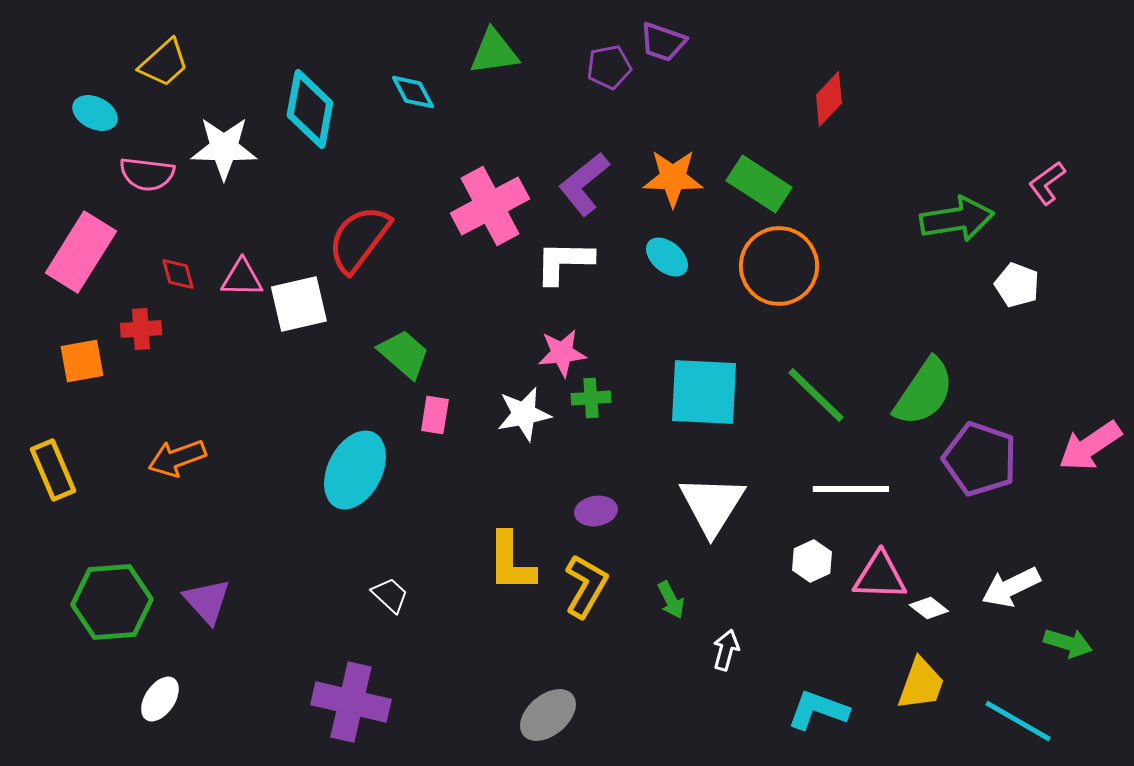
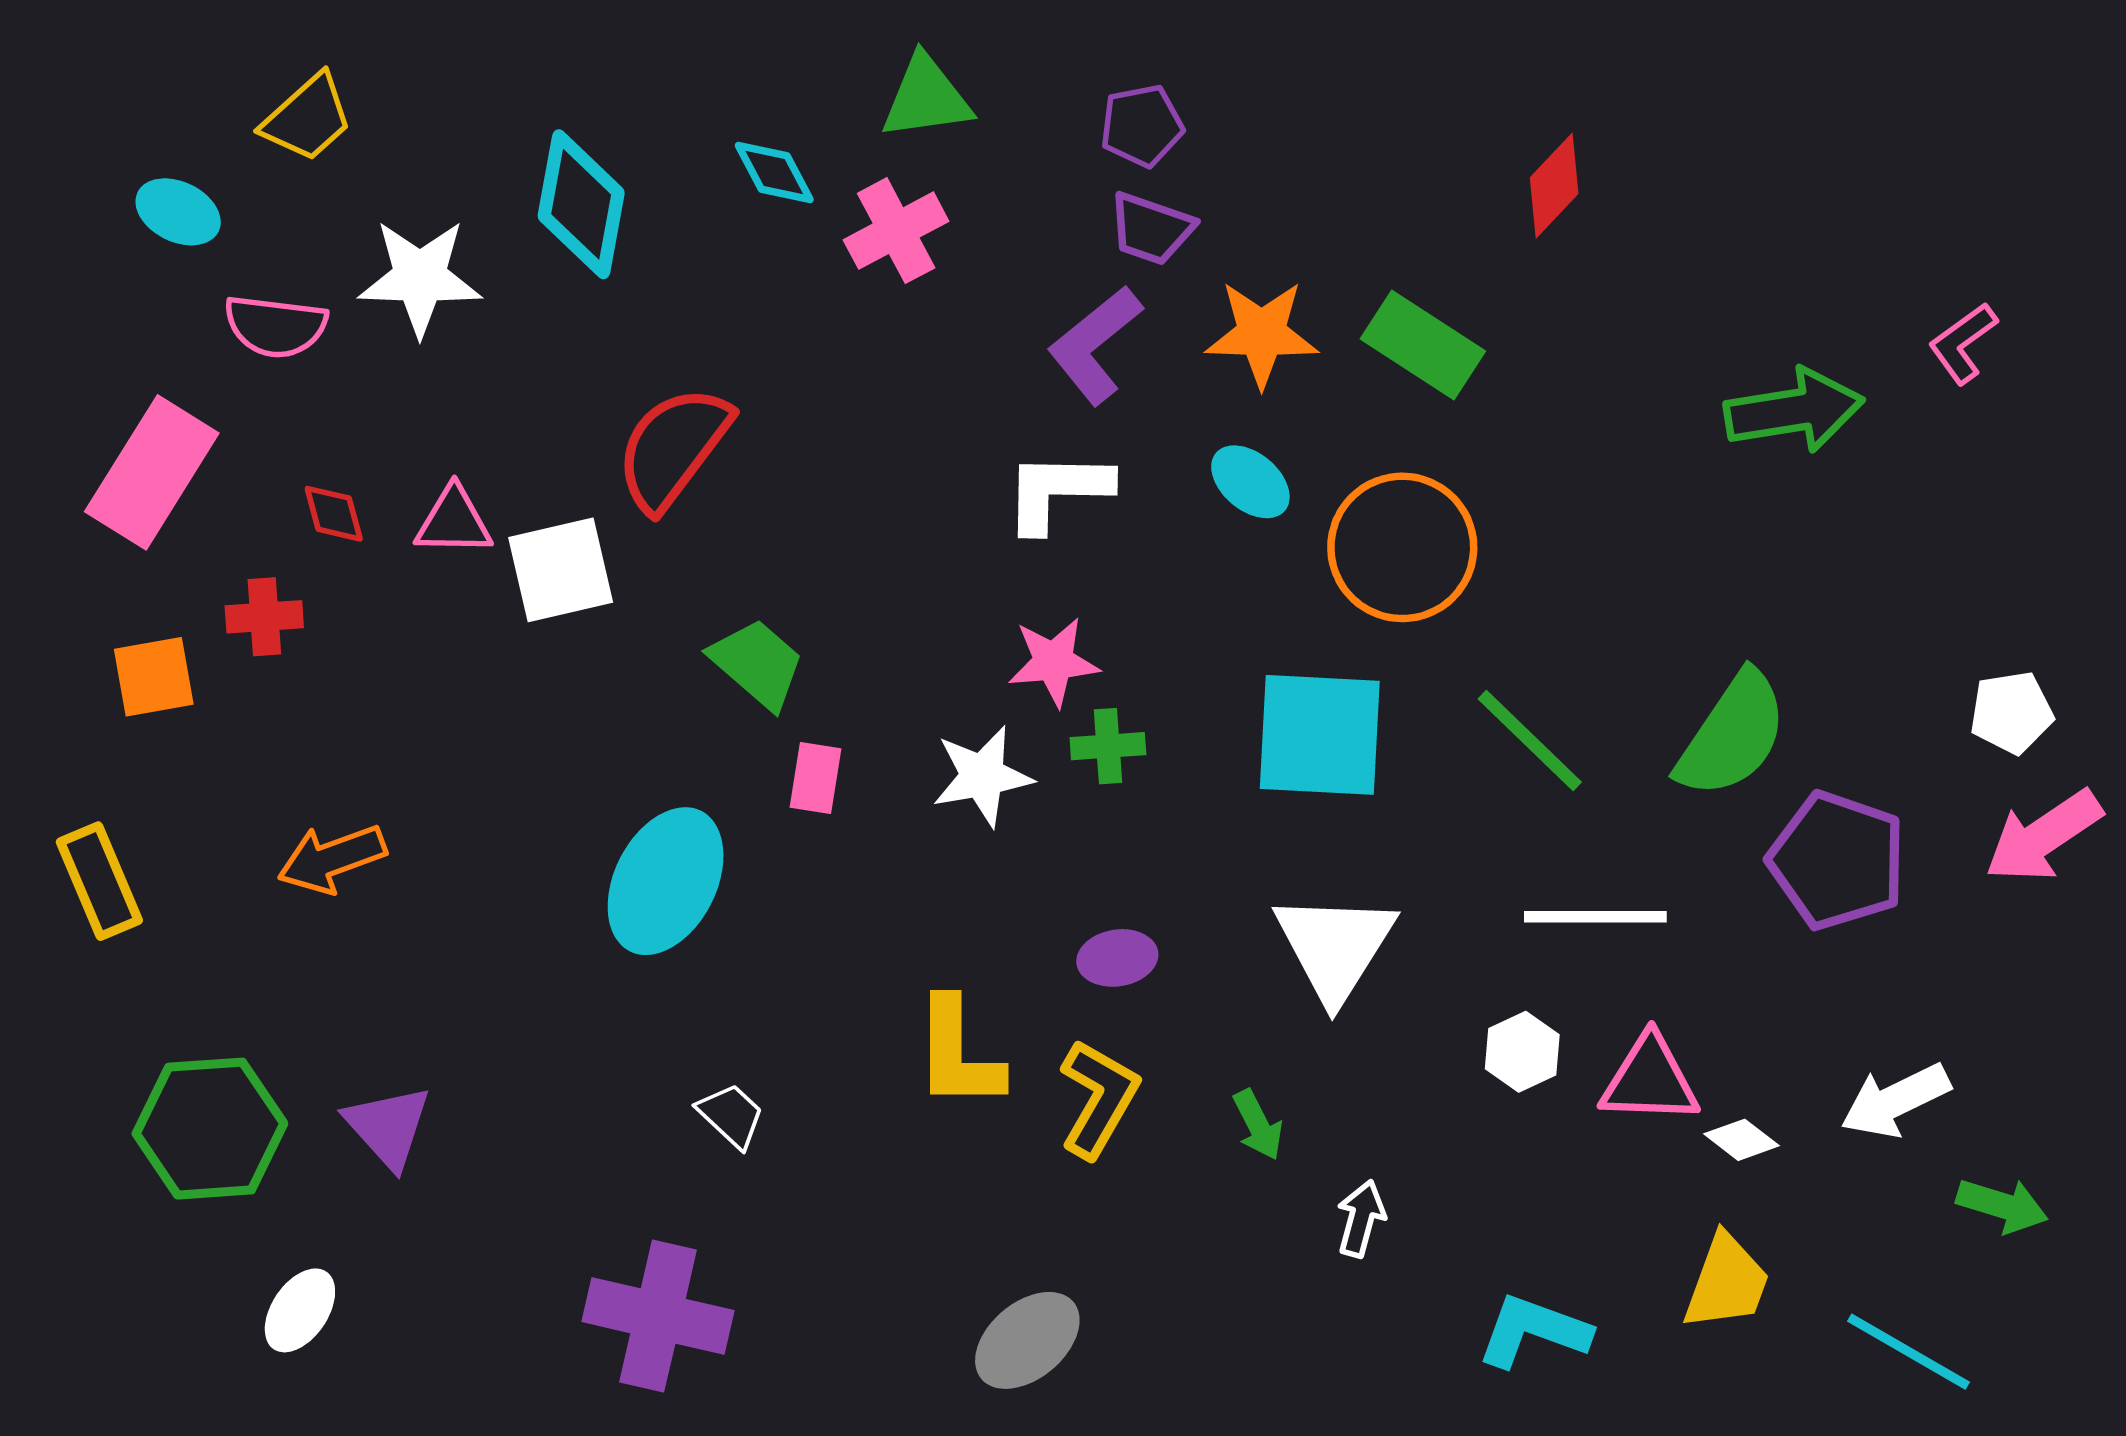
purple trapezoid: (663, 42) -> (1151, 229), moved
pink cross: (490, 206) -> (896, 231), moved, size x0.7
orange circle: (779, 266) -> (1402, 547), moved
white pentagon: (1017, 285) -> (2012, 712), moved, turned -30

